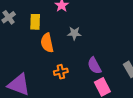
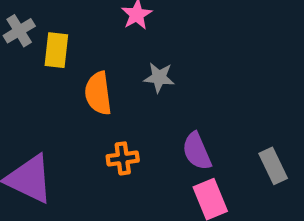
yellow rectangle: (35, 22) -> (56, 50), moved

